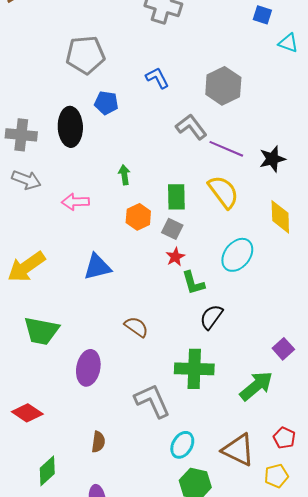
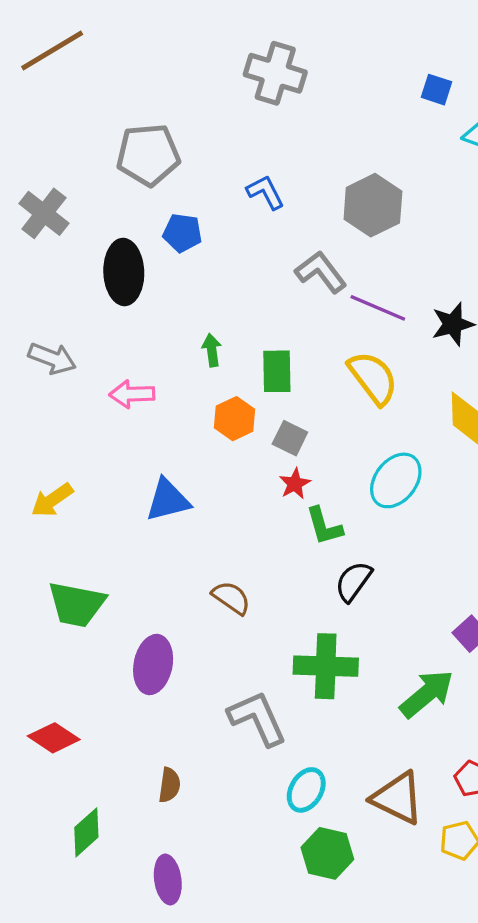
gray cross: (21, 135) -> (44, 213), moved, turned 32
green rectangle: (176, 197) -> (277, 371), moved
yellow arrow: (26, 267) -> (52, 500), size x0.7

